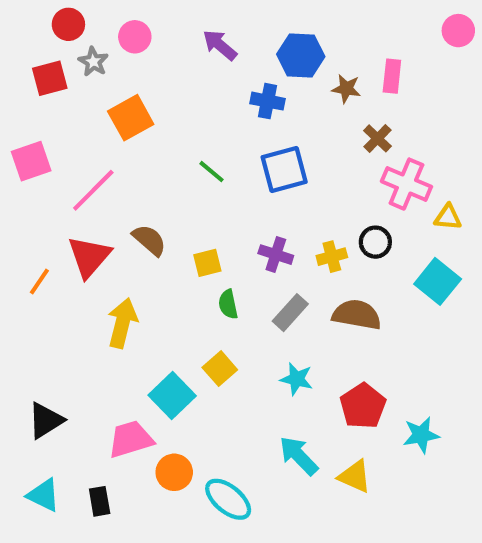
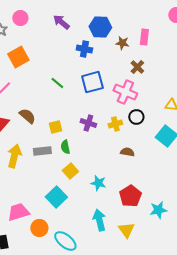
pink cross: (406, 184) -> (125, 92), moved
gray rectangle: (290, 313) -> (42, 151), moved, turned 42
brown semicircle: (357, 315) -> (127, 152), size x0.6
yellow square: (220, 369) -> (70, 171), moved
cyan square: (172, 396) -> (56, 197), moved
cyan arrow: (299, 456) -> (99, 220), turned 30
yellow triangle: (355, 476) -> (126, 230), turned 30

